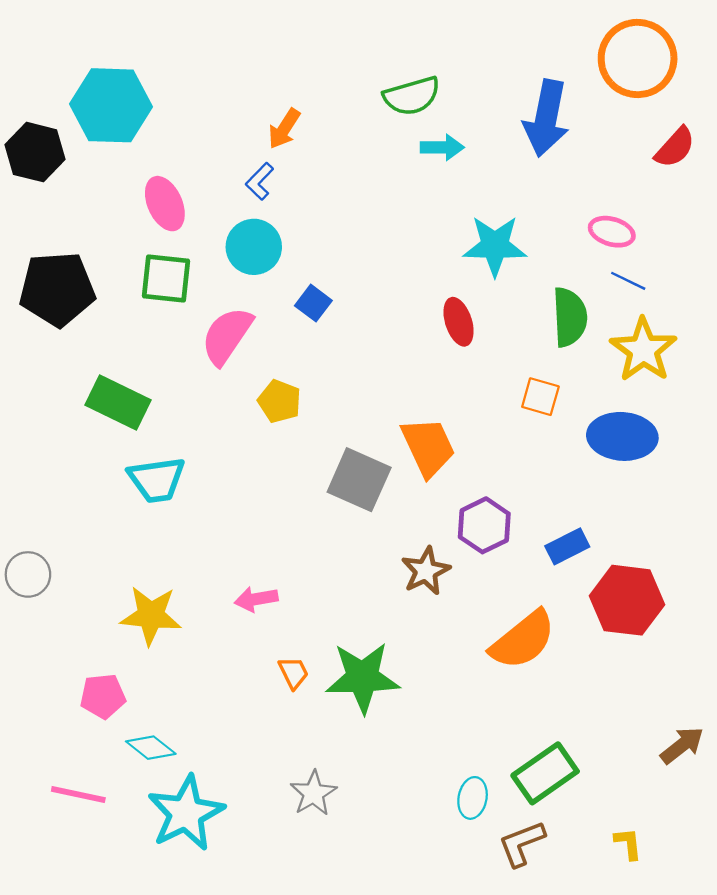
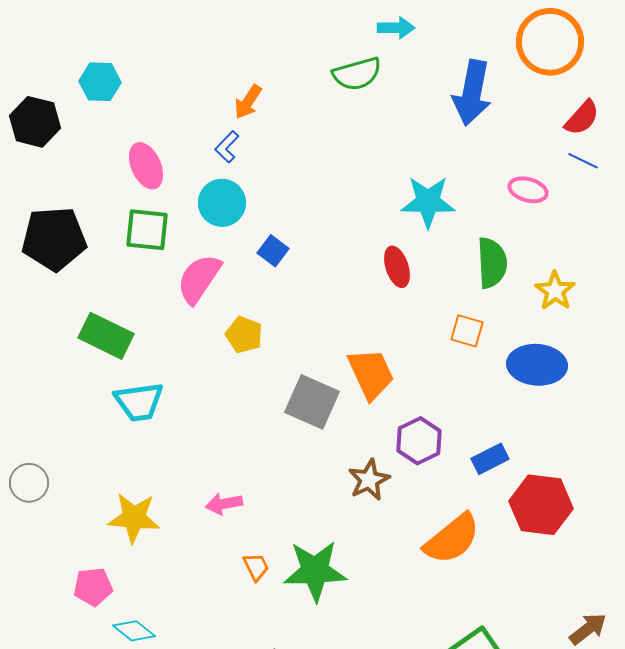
cyan hexagon: (111, 105) -> (100, 82), size x0.6
cyan arrow: (442, 147) -> (396, 28), moved
blue line: (628, 281) -> (583, 161), moved
yellow star: (643, 350) -> (555, 291), size x0.7

